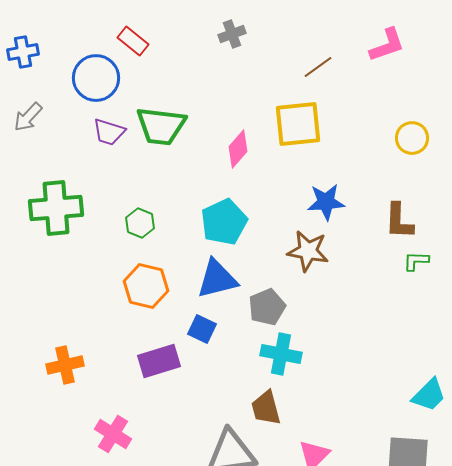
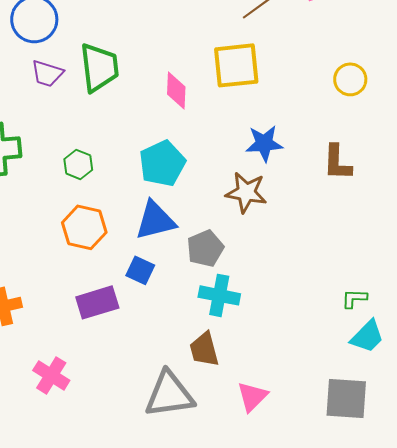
green trapezoid: (161, 126) -> (99, 67), turned -104
pink diamond: (238, 149) -> (176, 90), turned -39
green L-shape: (416, 261) -> (354, 298), moved

